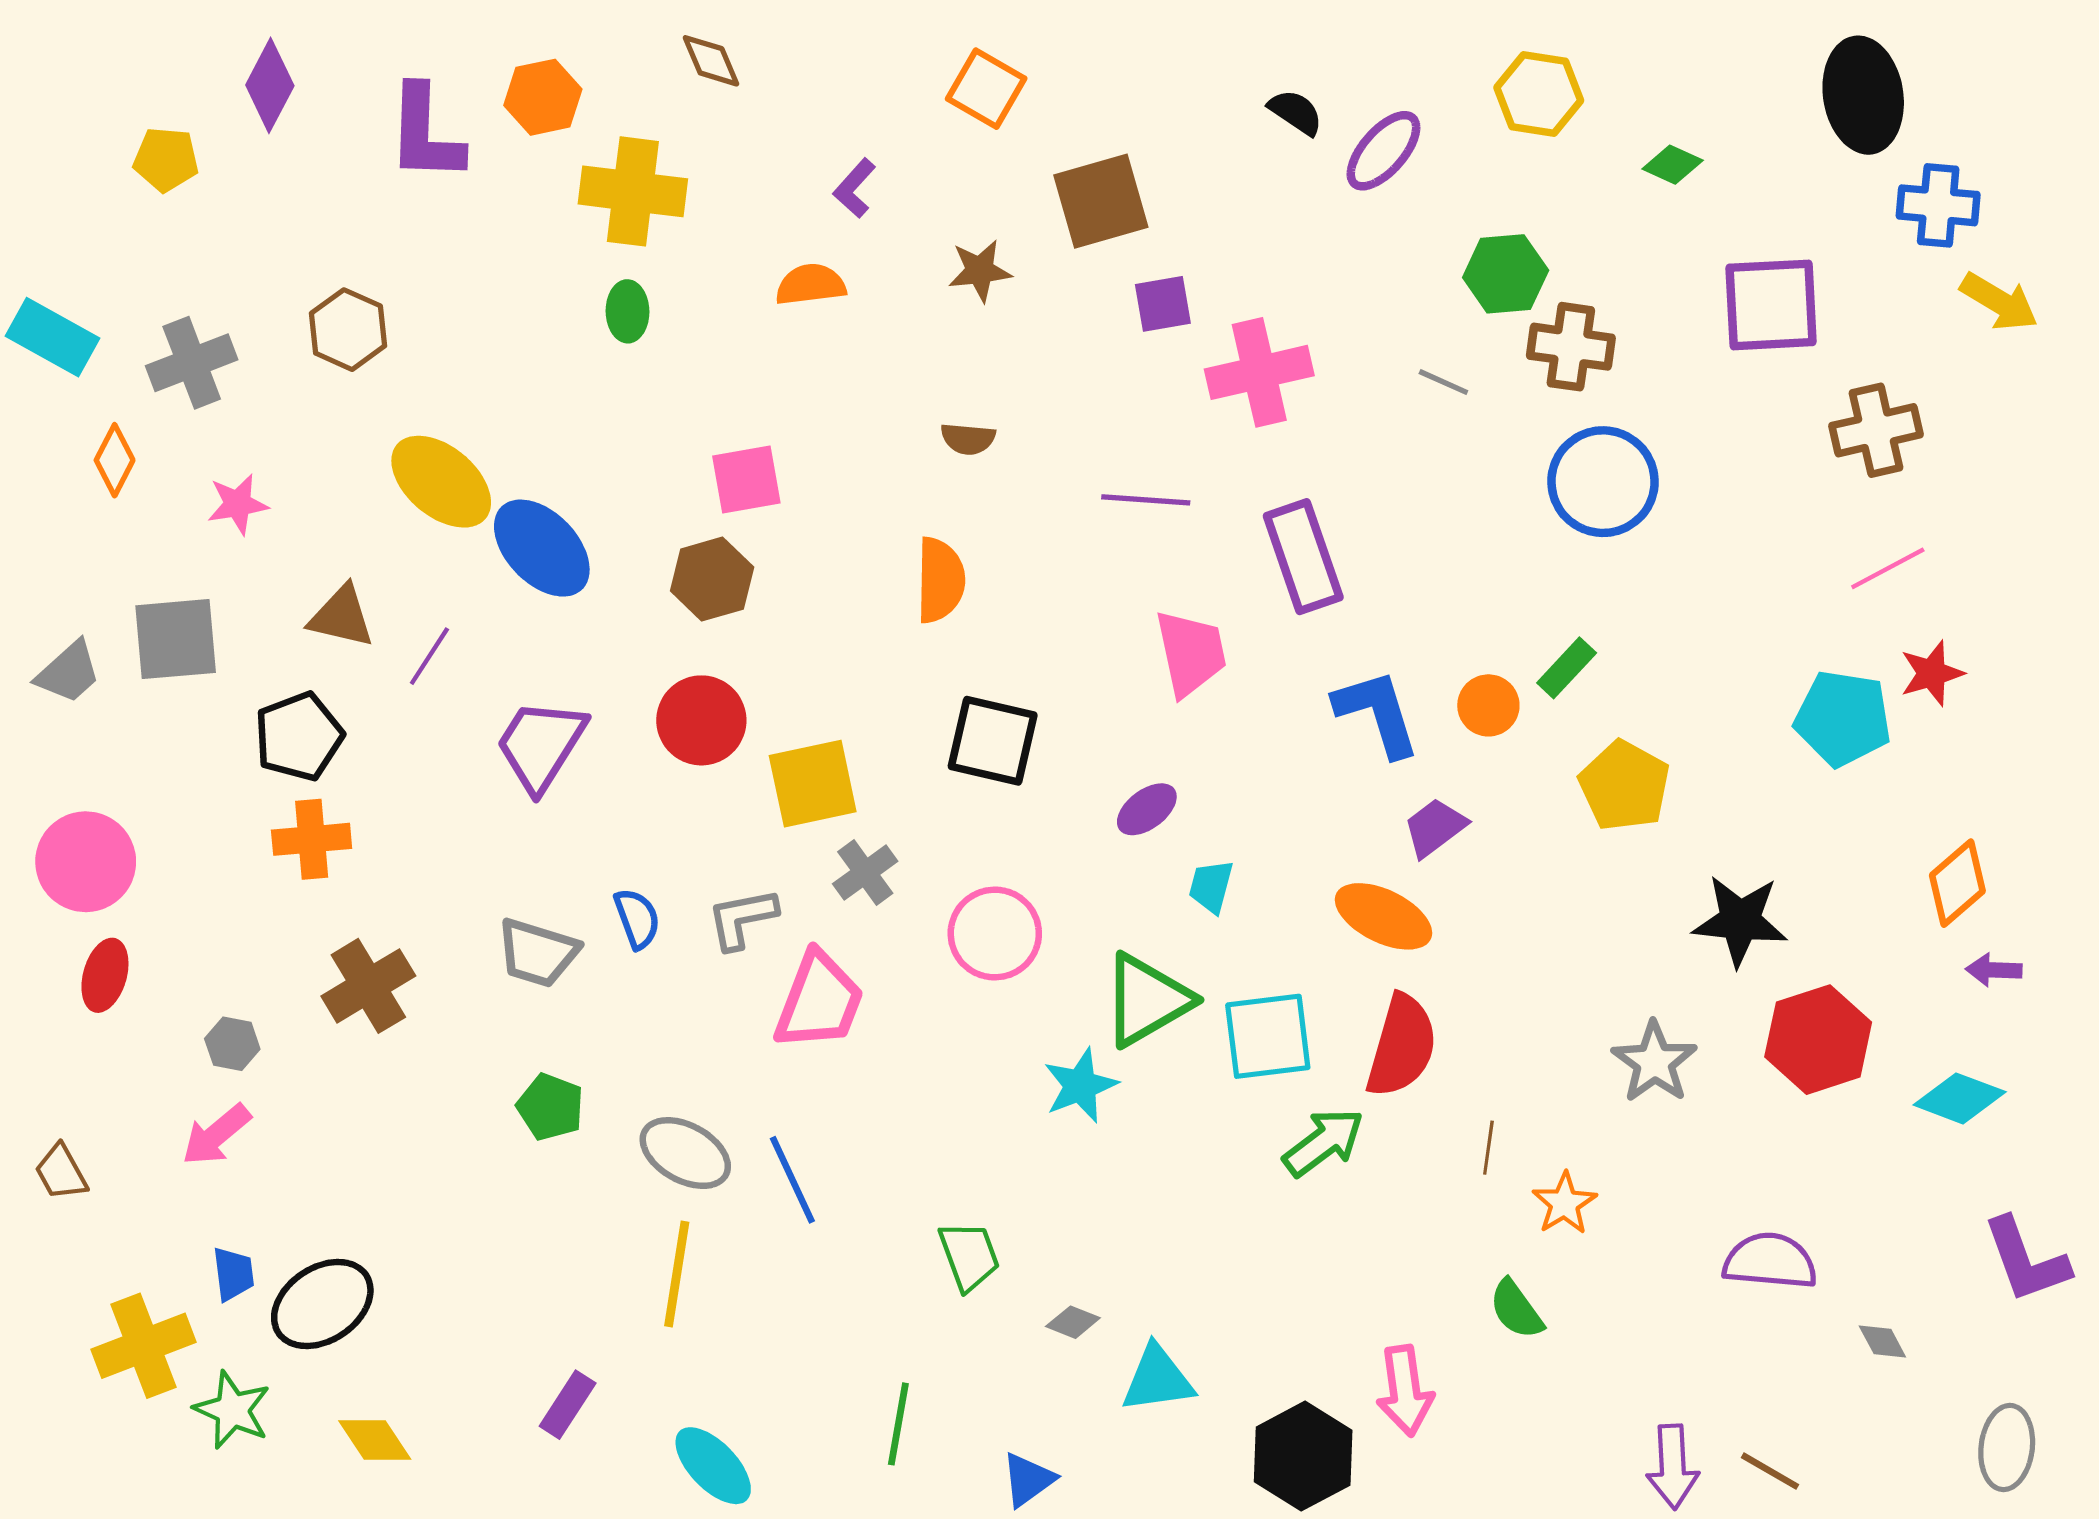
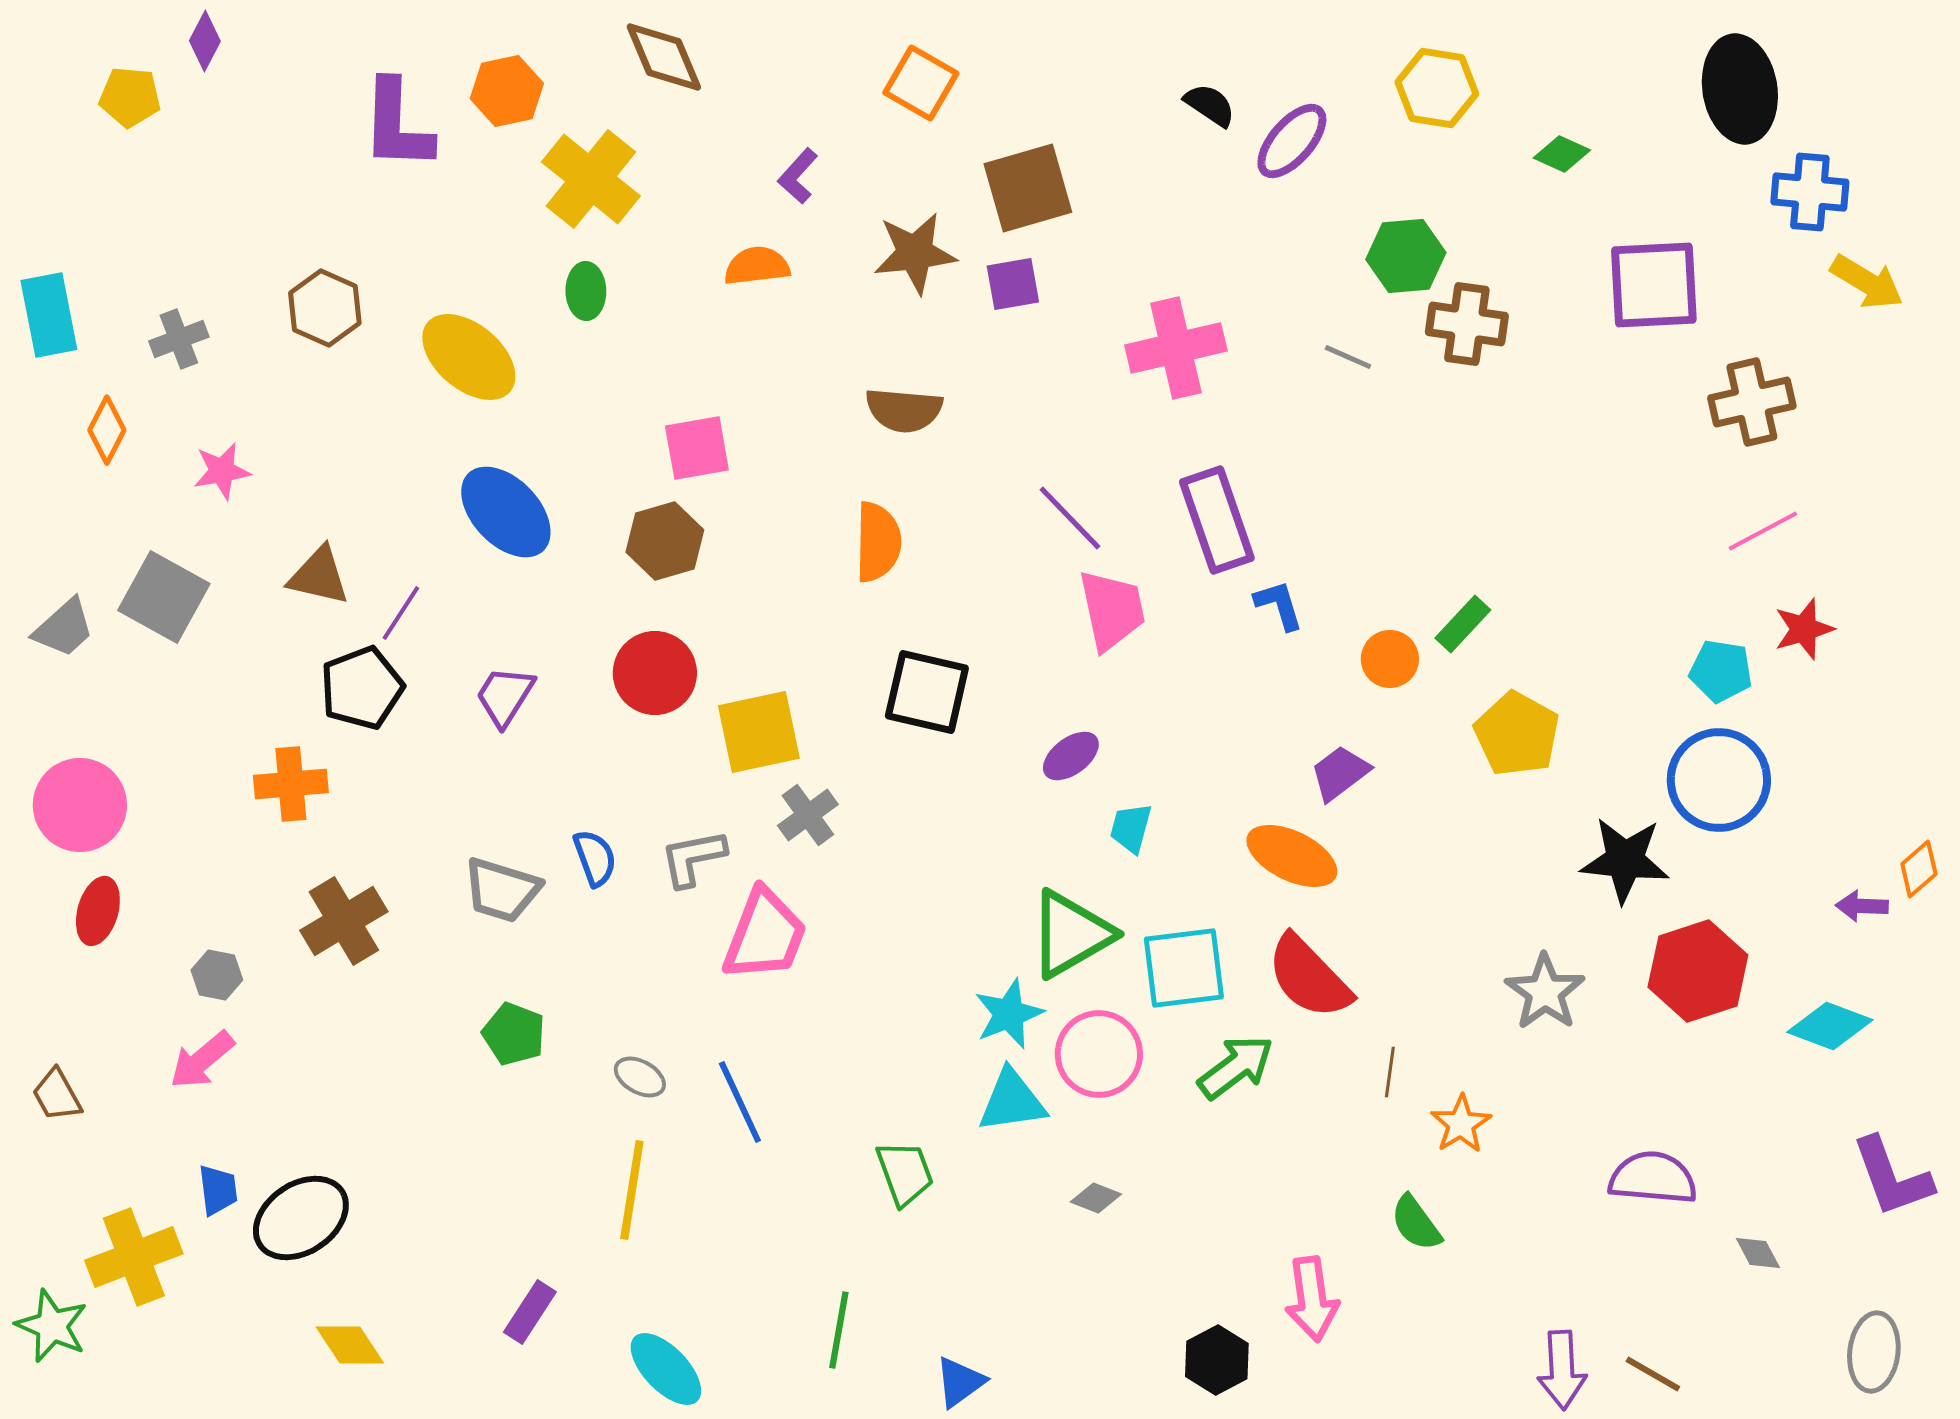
brown diamond: (711, 61) -> (664, 57), size x1.4
purple diamond: (270, 85) -> (205, 41), moved, size x0.7
yellow pentagon: (166, 159) -> (130, 97), moved
yellow cross: (633, 191) -> (591, 179), turned 32
brown star: (980, 271) -> (915, 253), size x1.4
purple square: (1163, 304) -> (1013, 284), moved
cyan rectangle: (52, 337) -> (49, 315), turned 50
gray cross: (192, 363) -> (179, 339), size x0.7
brown semicircle: (968, 439) -> (904, 410), size x1.5
yellow ellipse: (441, 482) -> (469, 357), moved
blue circle: (1603, 482) -> (1719, 780), moved
purple line: (1146, 500) -> (1070, 518), moved, turned 42
gray square: (176, 639) -> (164, 597), turned 34
blue L-shape: (1377, 713) -> (1279, 605), moved, size x0.6
cyan pentagon: (1843, 718) -> (1721, 671), size x0.7
black pentagon: (299, 736) -> (362, 688), moved
purple trapezoid: (541, 745) -> (505, 696), size x0.7
orange diamond: (1957, 883) -> (1919, 869), moved, size x0.7
pink circle: (995, 934) -> (1099, 1054), moved
red semicircle: (1402, 1046) -> (1309, 977), turned 120
gray ellipse: (685, 1153) -> (640, 1077), size x0.6
gray diamond: (1073, 1322) -> (1096, 1198), moved
cyan triangle: (1158, 1379) -> (1012, 1101), moved
green star: (232, 1410) -> (52, 1326), moved
black hexagon: (1303, 1456) -> (1217, 1360), size x0.7

